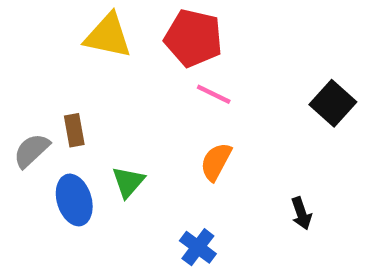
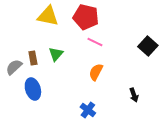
green triangle: (128, 182) -> (56, 54), moved

